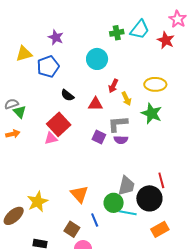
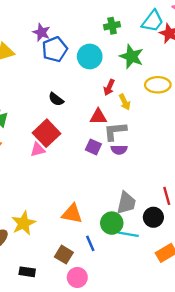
cyan trapezoid: (140, 30) -> (153, 21), moved
blue pentagon: (48, 67) -> (55, 49), moved
red triangle: (95, 104) -> (98, 117), moved
green star: (152, 113) -> (131, 56), moved
orange triangle: (79, 194) -> (72, 214), turned -36
black circle: (149, 198) -> (153, 217), size x0.7

